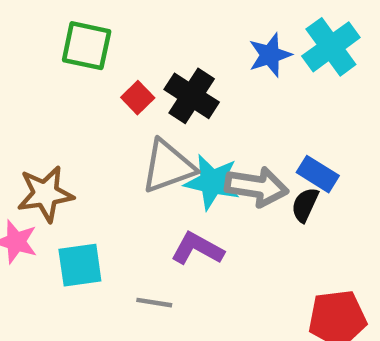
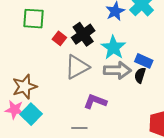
black cross: (192, 96) -> (83, 34), turned 30
cyan star: (212, 182) -> (113, 48), moved, turned 30
cyan square: (80, 265) -> (31, 114), moved, turned -30

